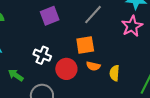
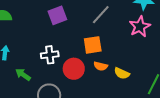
white cross: (42, 55) -> (50, 55), turned -30
yellow semicircle: (114, 73) -> (122, 73), turned -70

